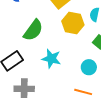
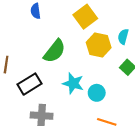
cyan circle: (89, 67) -> (97, 93), moved

